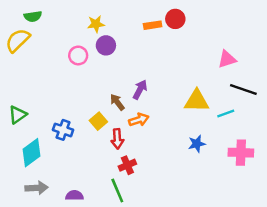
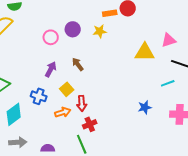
yellow star: (96, 24) -> (100, 31), moved
purple arrow: (140, 90) -> (51, 69), moved
yellow triangle: (197, 101) -> (145, 52), moved
brown arrow: (117, 102) -> (78, 64), moved
orange arrow: (139, 120) -> (63, 112), moved

